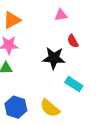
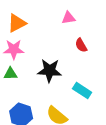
black star: (54, 58) -> (49, 71), moved

